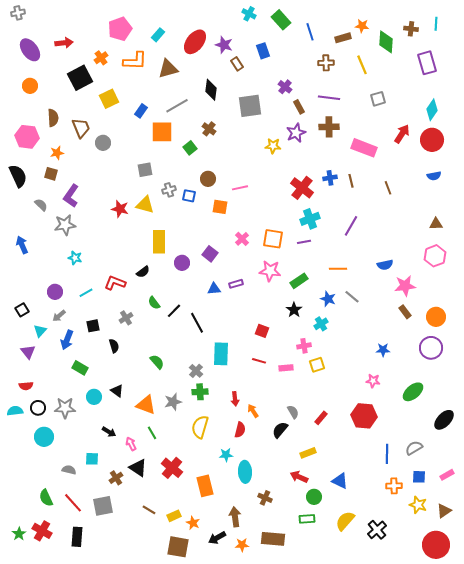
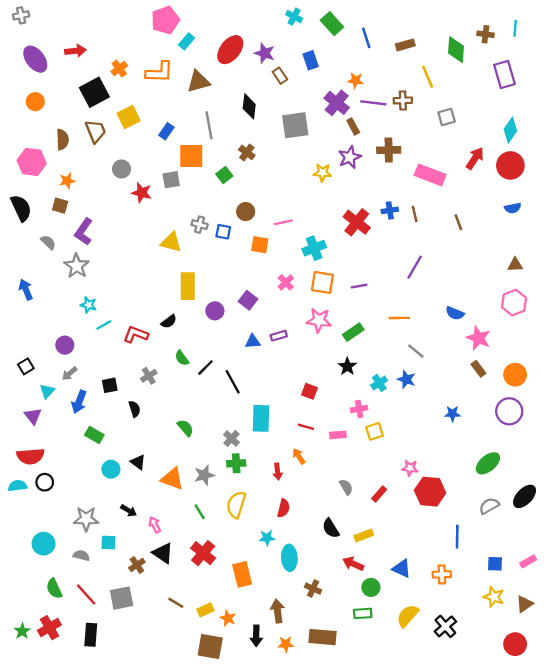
orange star: (362, 26) -> (356, 80), moved
pink pentagon: (120, 29) -> (165, 20), moved
brown cross: (326, 63) -> (403, 100), moved
purple cross: (285, 87) -> (337, 103), size x1.5
purple line: (329, 98) -> (373, 103), moved
gray line: (177, 106) -> (209, 125), turned -70
brown trapezoid: (81, 128) -> (96, 131), moved
gray square: (145, 170) -> (171, 180), moved
gray cross: (169, 190) -> (200, 225), turned 32
red star: (120, 209) -> (142, 193), moved
cyan cross: (310, 219) -> (314, 248), moved
gray star: (65, 225) -> (77, 266), turned -30
blue semicircle: (385, 265) -> (455, 313), turned 35
pink star: (405, 286) -> (478, 338), turned 30
cyan line: (86, 293) -> (104, 325), moved
blue star: (328, 299) -> (406, 379), moved
pink star: (373, 381) -> (410, 468), moved
red semicircle: (26, 386) -> (31, 456), size x1.6
gray star: (65, 408) -> (86, 519), moved
orange arrow: (253, 411) -> (299, 456), moved
black semicircle: (280, 430) -> (331, 528), moved, turned -72
green line: (152, 433) -> (200, 512), moved
cyan circle: (44, 437) -> (44, 544), moved
gray semicircle: (414, 448) -> (489, 506), moved
orange cross: (394, 486) -> (442, 574), moved
red cross: (42, 531) -> (49, 628), turned 30
black arrow: (217, 538) -> (256, 636), turned -60
red circle: (436, 545) -> (515, 644), size x0.7

